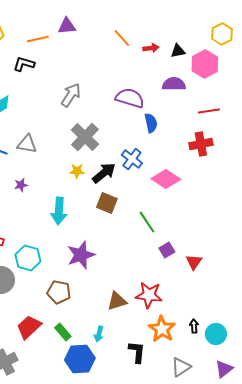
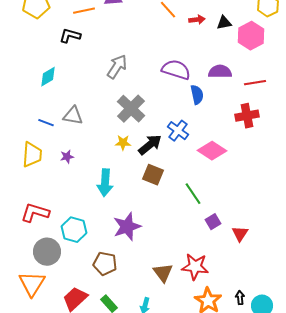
purple semicircle: (174, 84) -> (220, 72), moved
brown triangle: (117, 301) -> (163, 273), turned -50

